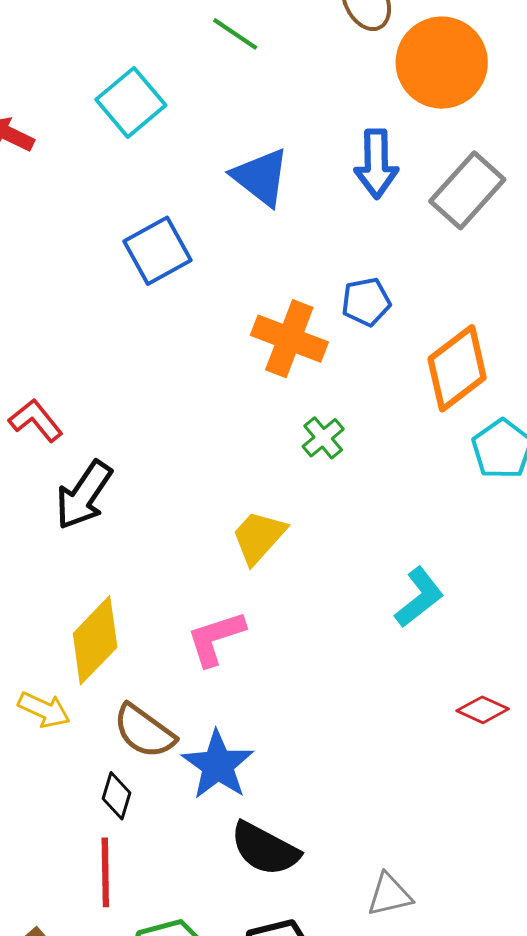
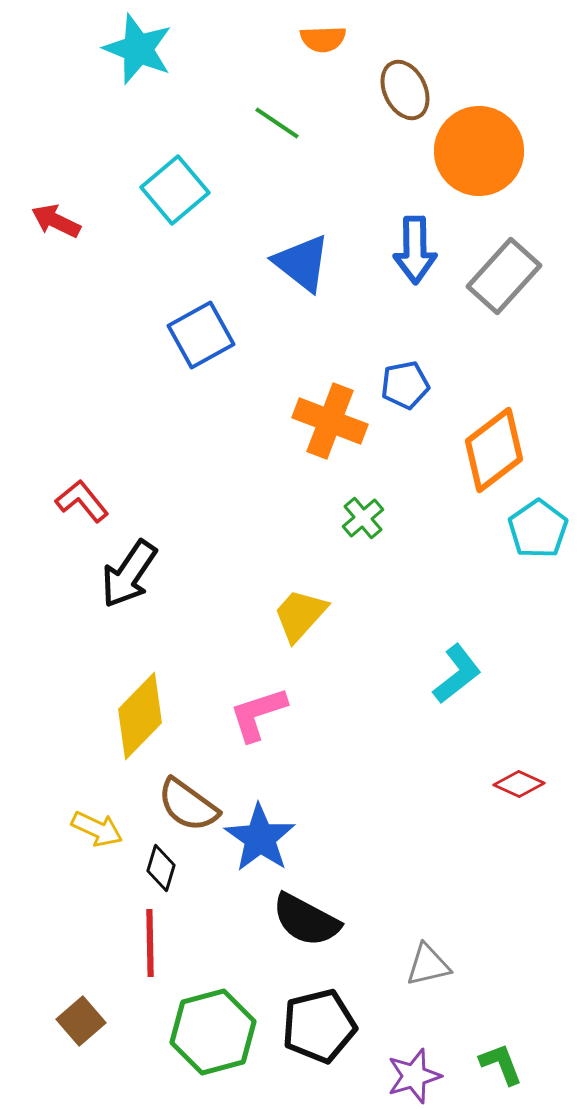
yellow arrow: (44, 710) -> (97, 829), moved

